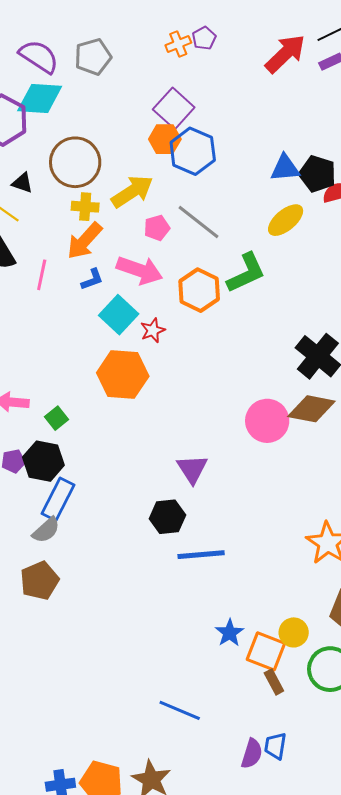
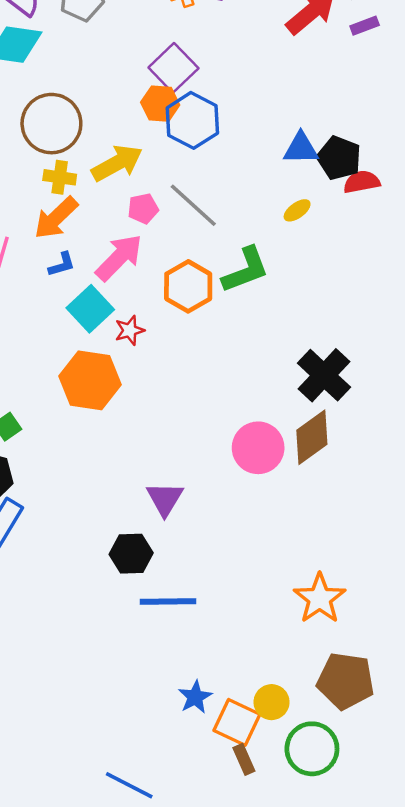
yellow ellipse: (286, 220) -> (297, 210), size x0.6
pink arrow: (140, 270) -> (119, 257), turned -69
brown diamond: (311, 409) -> (312, 437), turned -51

